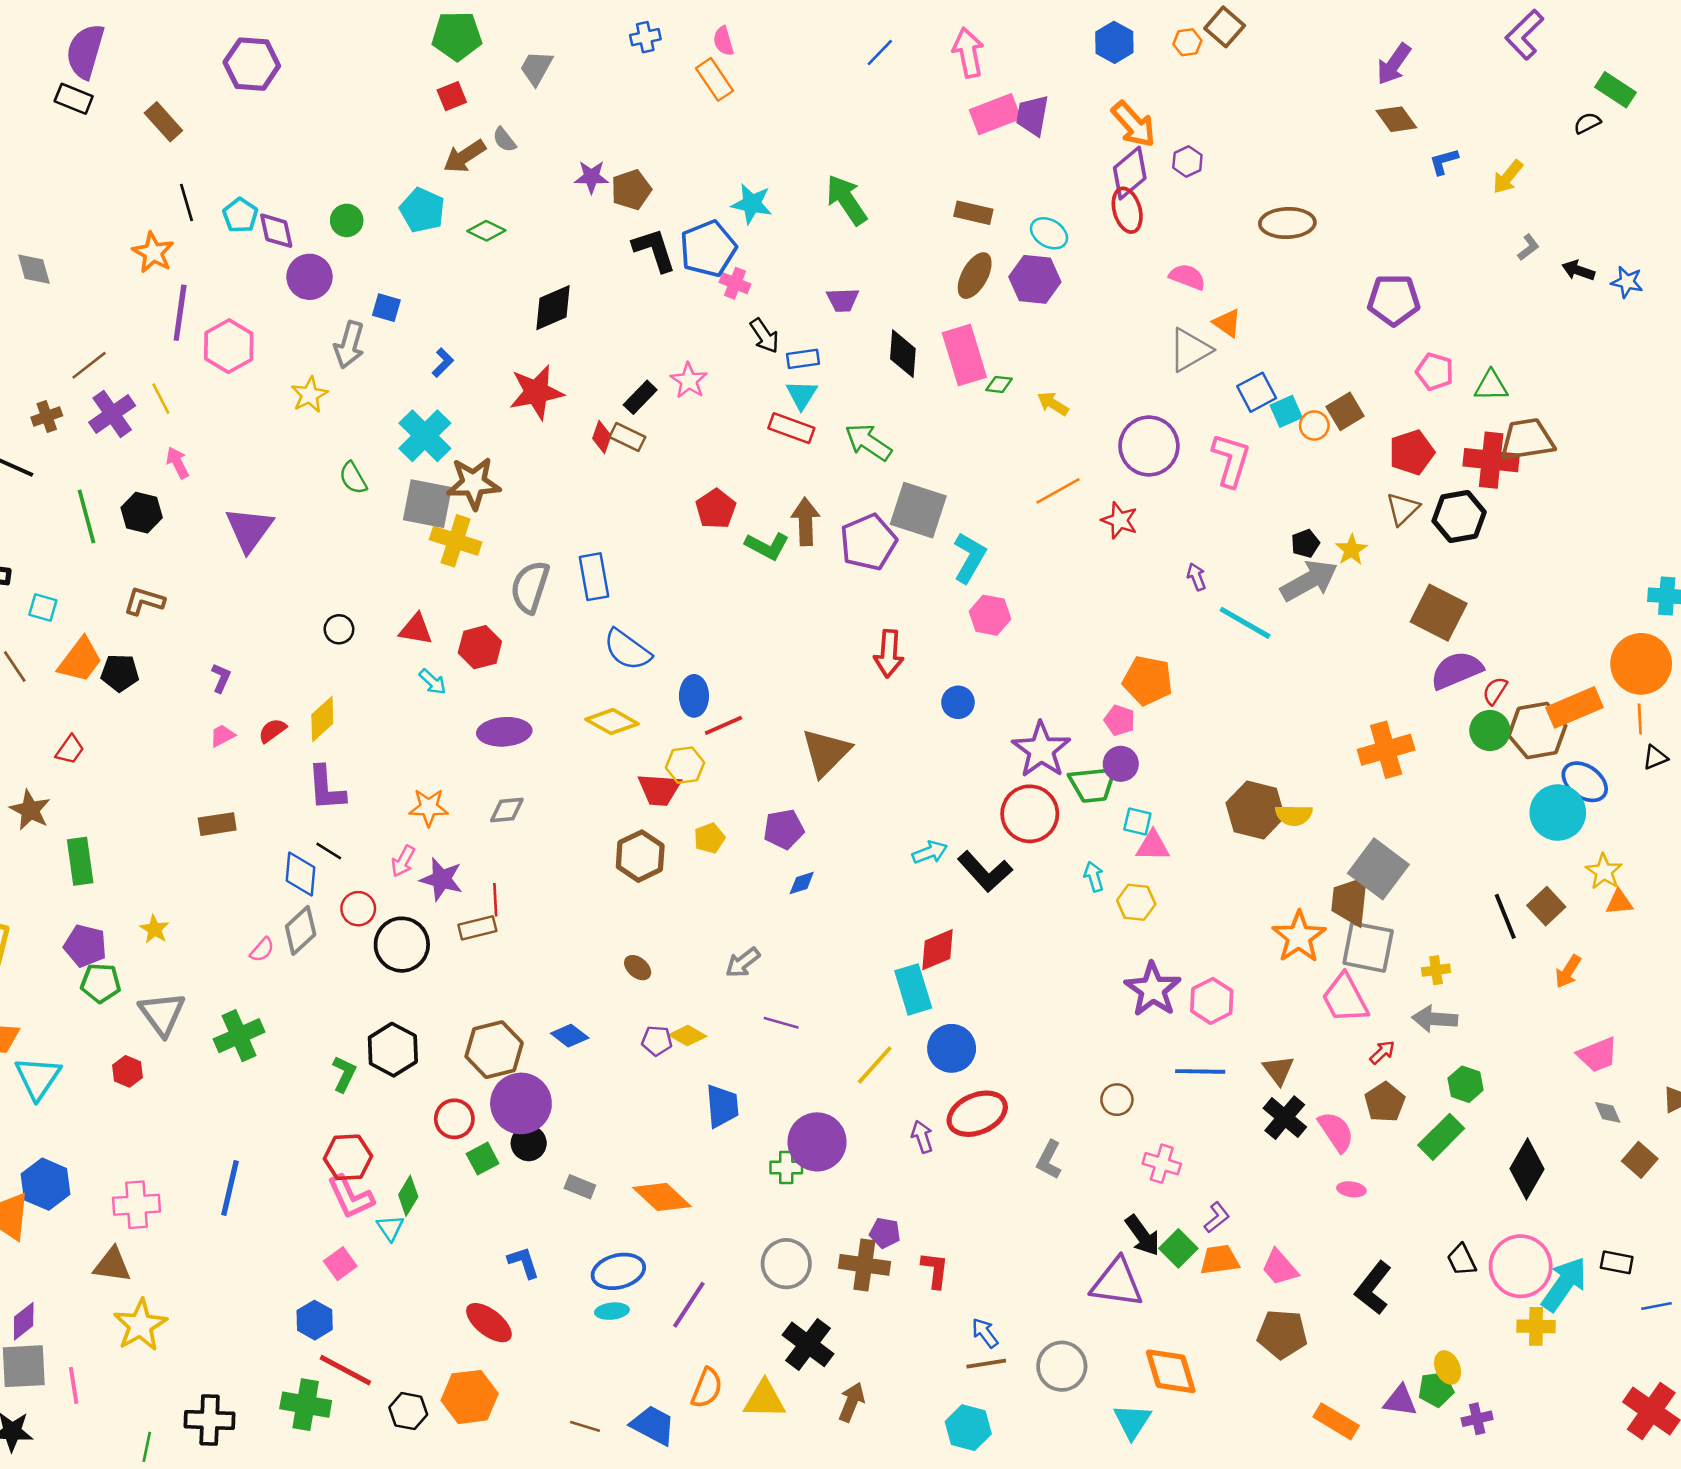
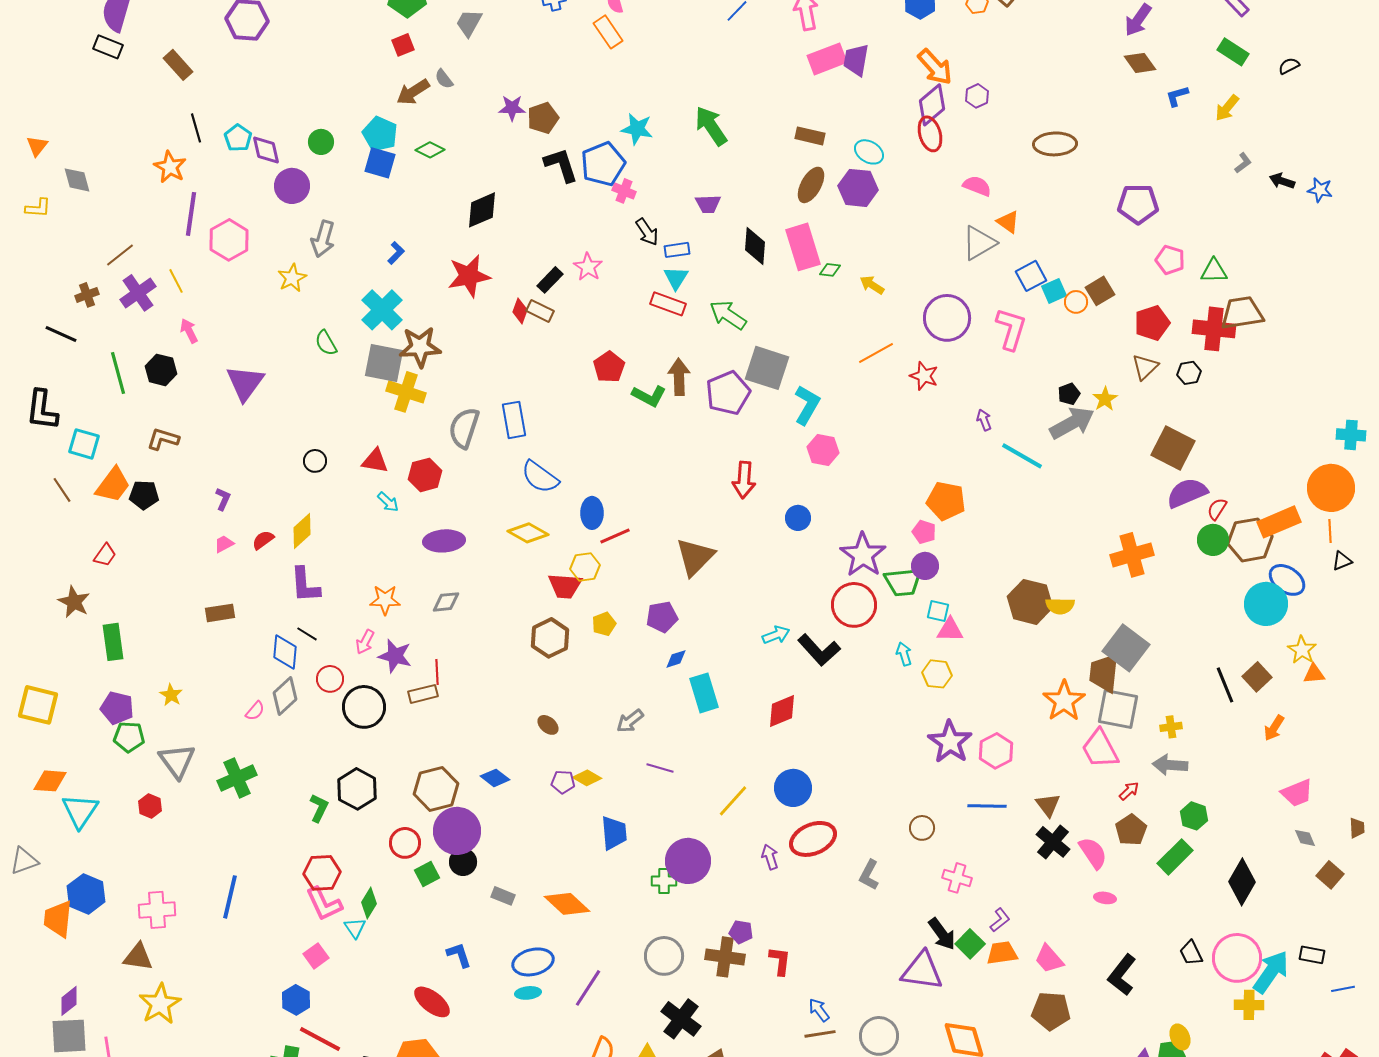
green rectangle: (1615, 90) -> (1233, 52), moved
blue square: (386, 308) -> (380, 163), moved, size x1.4
black hexagon: (1459, 516) -> (1189, 373), size x0.6
cyan square: (43, 607) -> (84, 444), size x1.4
cyan rectangle: (913, 989) -> (704, 693), moved

